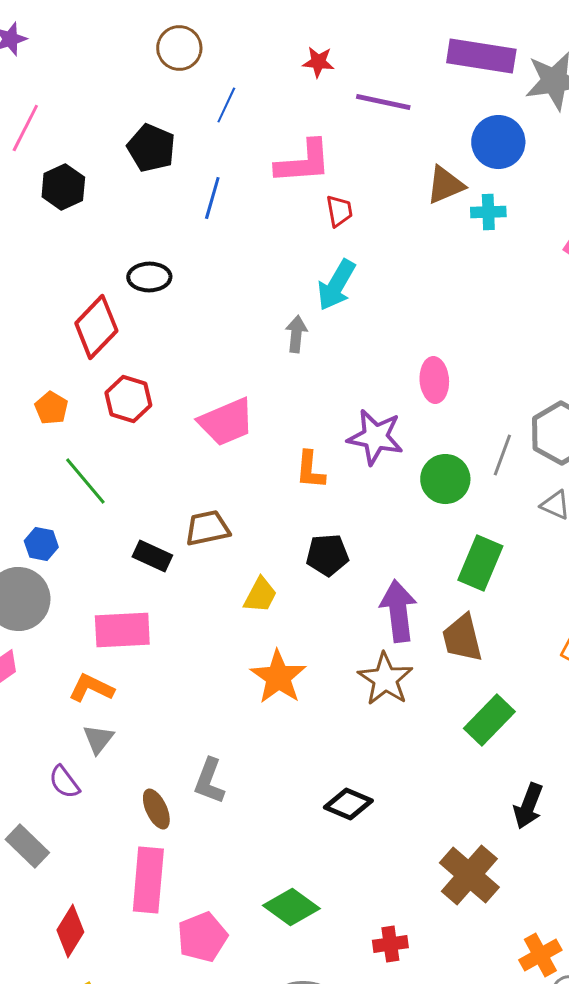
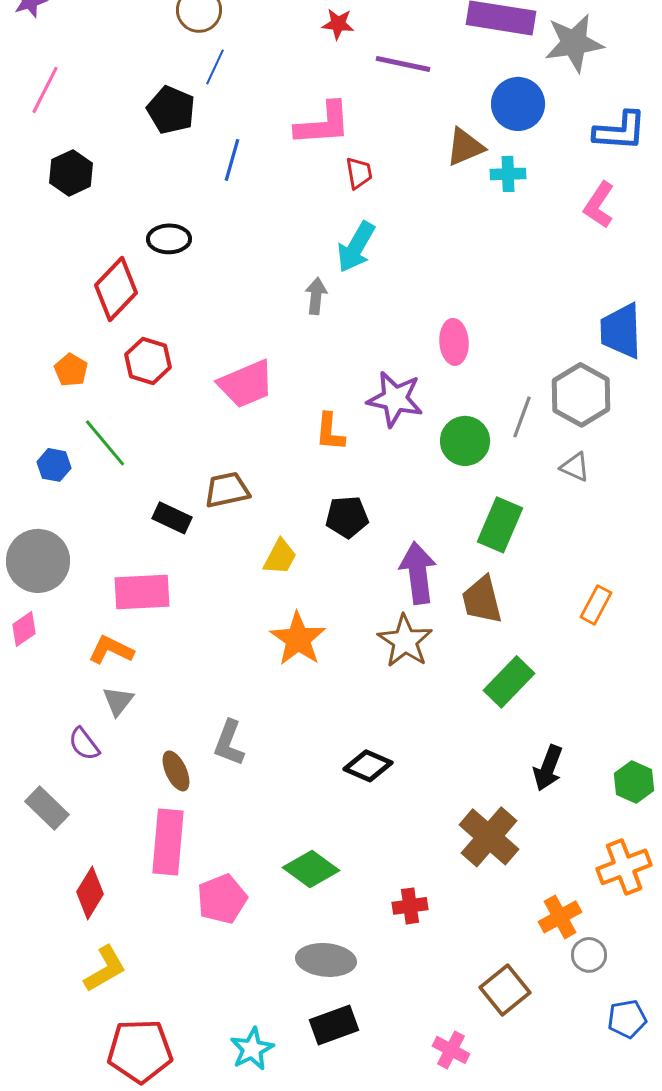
blue line: (226, 105) -> (215, 67), moved
black hexagon: (63, 187) -> (71, 173), moved
blue hexagon: (41, 544) -> (54, 465), moved

